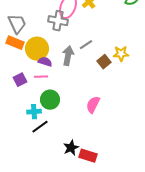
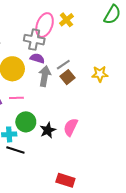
purple semicircle: (45, 62) -> (37, 58), moved
brown square: (104, 62) -> (68, 77), moved
black line: (40, 127) -> (15, 150), turned 54
black star: (71, 148) -> (48, 130), moved

